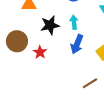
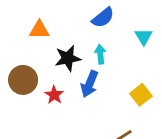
blue arrow: (77, 44) -> (89, 84), moved

